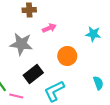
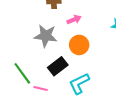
orange circle: (67, 56) -> (79, 45), moved

